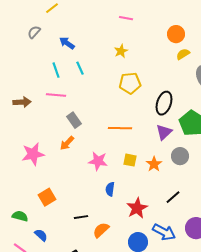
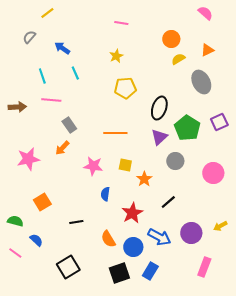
cyan line: (56, 70) -> (42, 76), moved
orange star: (154, 164) -> (144, 179), moved
orange semicircle: (101, 230) -> (108, 239), moved, turned -78

